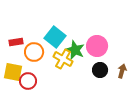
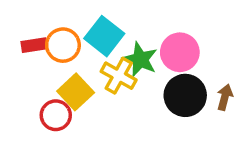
orange circle: (34, 52) -> (63, 45), moved
black circle: (100, 70) -> (185, 95), size x1.5
yellow square: (13, 72) -> (76, 92), moved, turned 36

